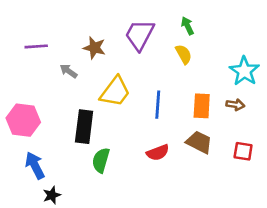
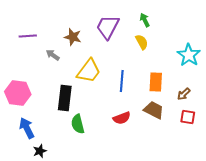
brown arrow: (235, 105) -> (184, 94), moved, turned 128
green semicircle: (101, 160) -> (78, 124), turned -30

